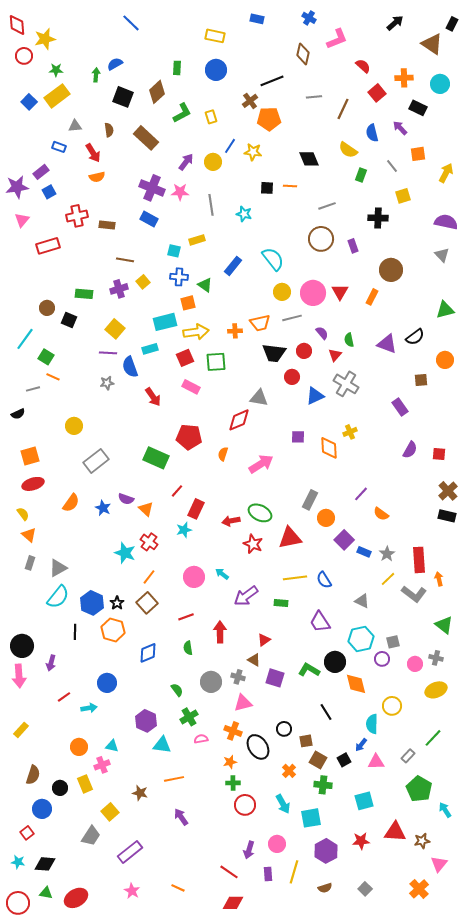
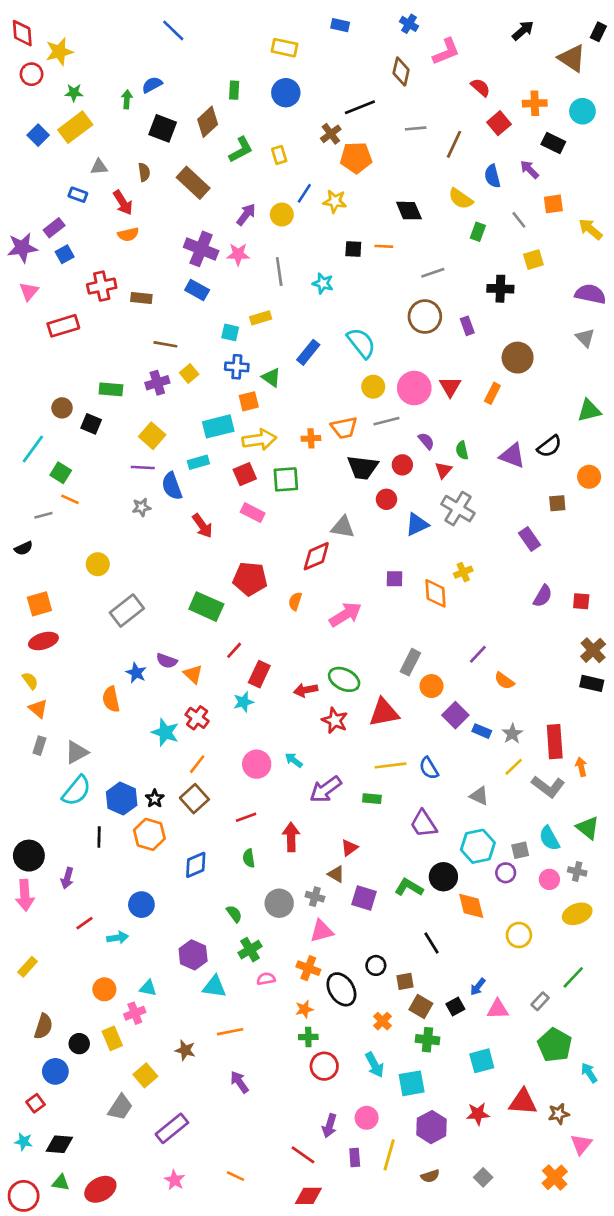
yellow arrow: (446, 173) -> (590, 229), turned -78
orange semicircle: (71, 503) -> (111, 699), moved, turned 132
cyan semicircle: (372, 724) -> (549, 838), moved, turned -30

